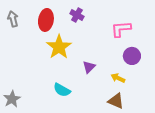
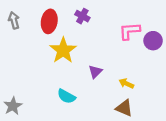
purple circle: (132, 56) -> (153, 41), moved

